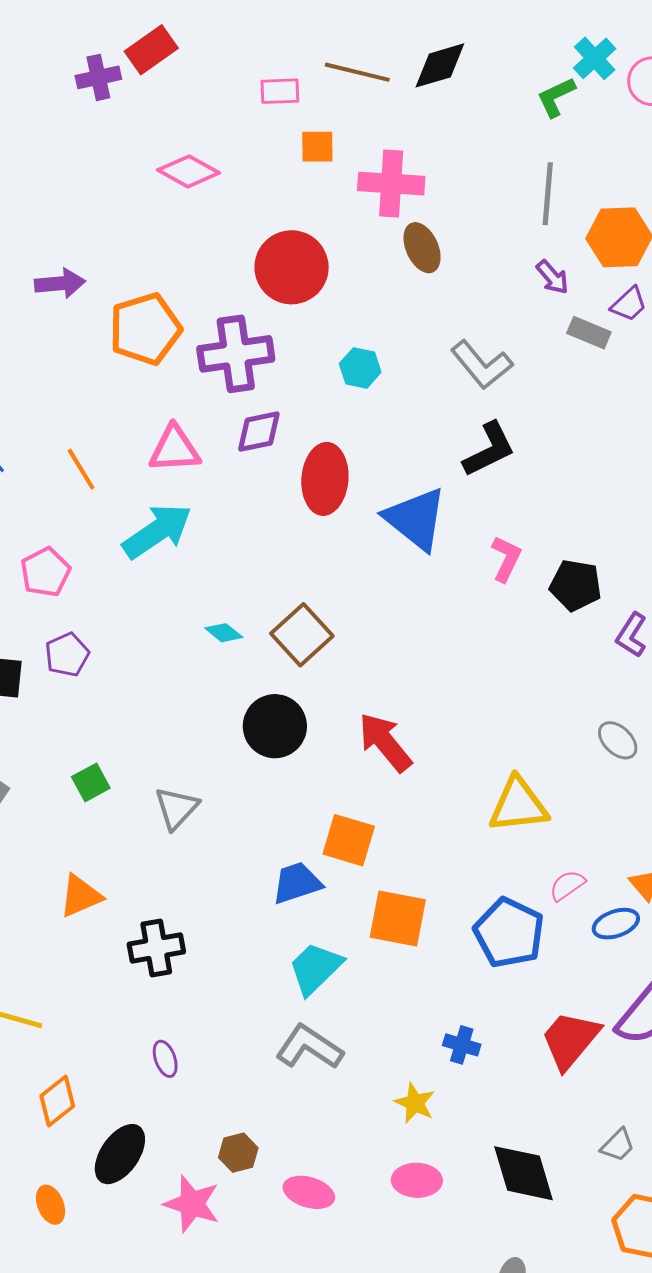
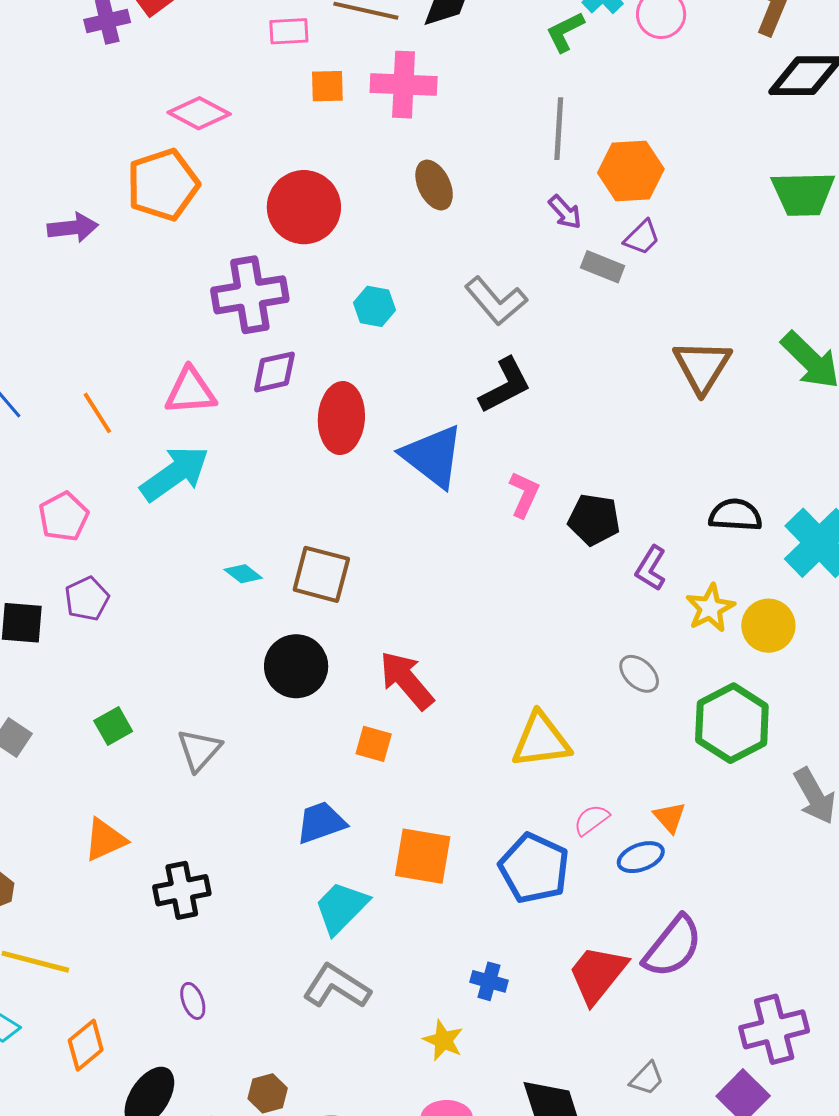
pink cross: (391, 184) -> (404, 85), moved
orange pentagon: (145, 329) -> (163, 185), moved
brown square: (302, 635) -> (321, 574), turned -32
orange square: (349, 840) -> (374, 744), moved, size x0.7

